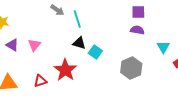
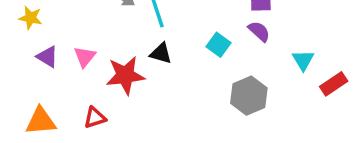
purple semicircle: (137, 30) -> (259, 31), turned 32
cyan square: (95, 52) -> (218, 45), moved
red star: (65, 70) -> (125, 75), moved, turned 30

